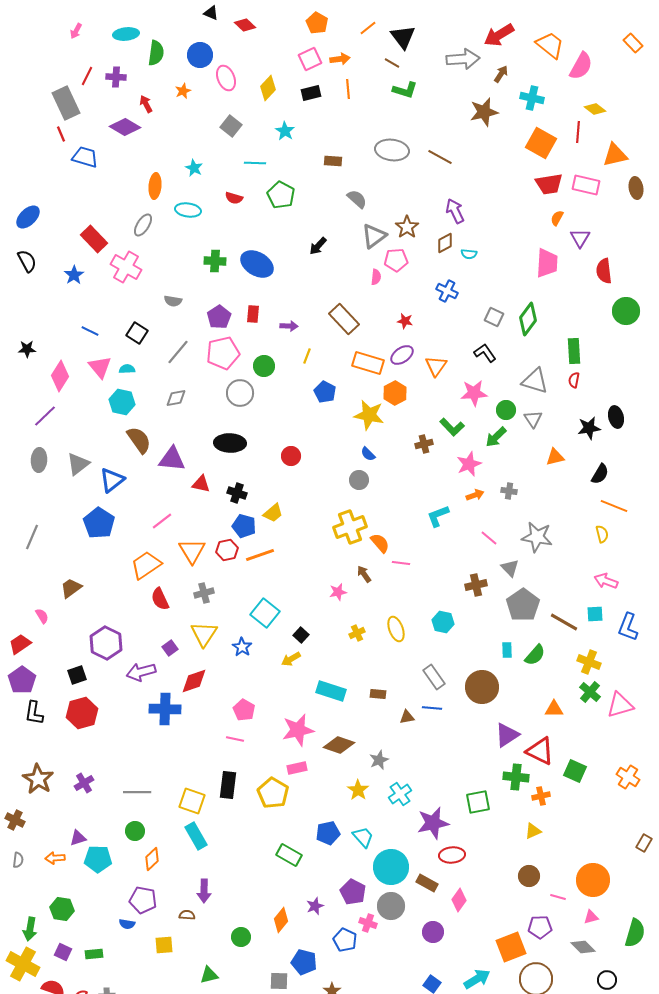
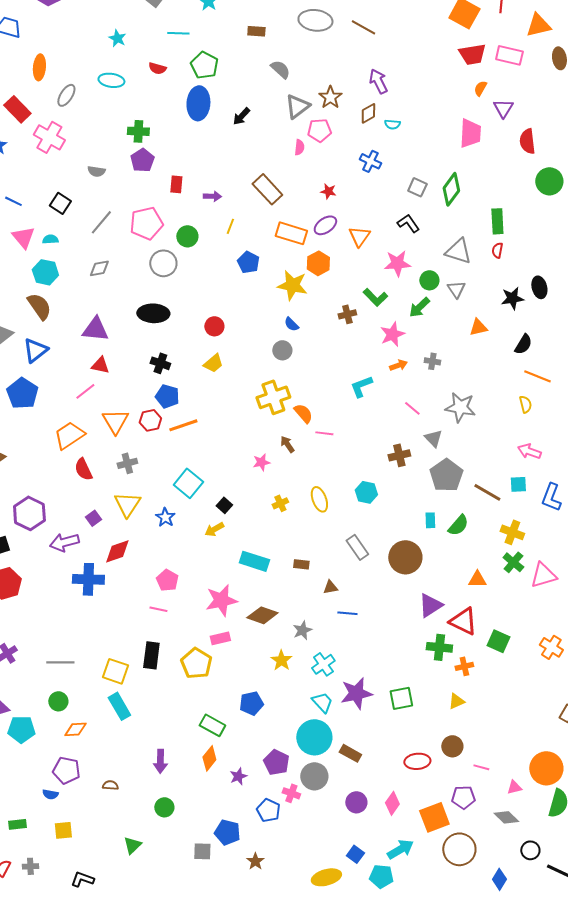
orange ellipse: (155, 186) -> (39, 67), moved
blue ellipse: (257, 264) -> (198, 103), moved, turned 64
purple pentagon: (219, 317) -> (142, 160), moved
brown semicircle: (139, 440) -> (39, 306), moved
red triangle: (201, 484) -> (100, 365), moved
yellow trapezoid: (273, 513) -> (213, 363), moved
blue line: (432, 708) -> (347, 613), moved
green square: (478, 802) -> (401, 698), moved
cyan trapezoid: (363, 837) -> (322, 702), moved
red ellipse: (452, 855) -> (417, 761), moved
orange diamond: (152, 859) -> (75, 729), turned 40
orange circle: (593, 880) -> (546, 768), moved
purple arrow: (204, 891) -> (160, 761), moved
pink diamond: (459, 900) -> (392, 803), moved
orange diamond: (281, 920) -> (209, 758), moved
yellow square: (164, 945) -> (63, 830), moved
green triangle: (209, 975) -> (132, 845), turned -30

